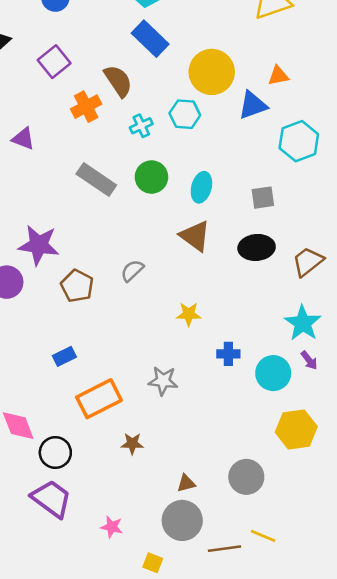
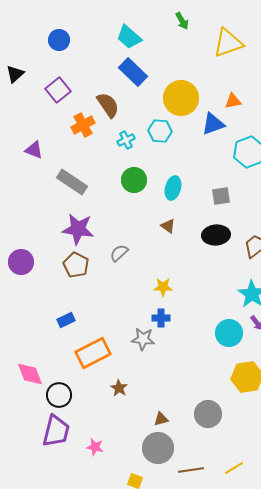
gray rectangle: (96, 180) -> (72, 182), moved
brown triangle: (195, 236) -> (168, 226), size x0.6
purple star: (39, 245) -> (78, 229), moved
blue cross: (228, 354) -> (161, 318), moved
brown star: (132, 444) -> (119, 388), turned 30
purple trapezoid: (52, 499) -> (56, 431), turned 68
pink star: (112, 527) -> (95, 447), moved
yellow line: (263, 536) -> (234, 468), moved, turned -54

